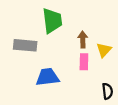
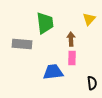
yellow triangle: (104, 50) -> (89, 19), moved
blue trapezoid: (47, 77) -> (53, 72), moved

